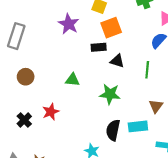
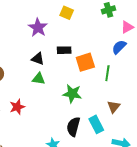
orange square: (111, 28) -> (85, 62), moved
black triangle: (117, 61) -> (38, 59), moved
cyan rectangle: (138, 126) -> (96, 124), turned 66

